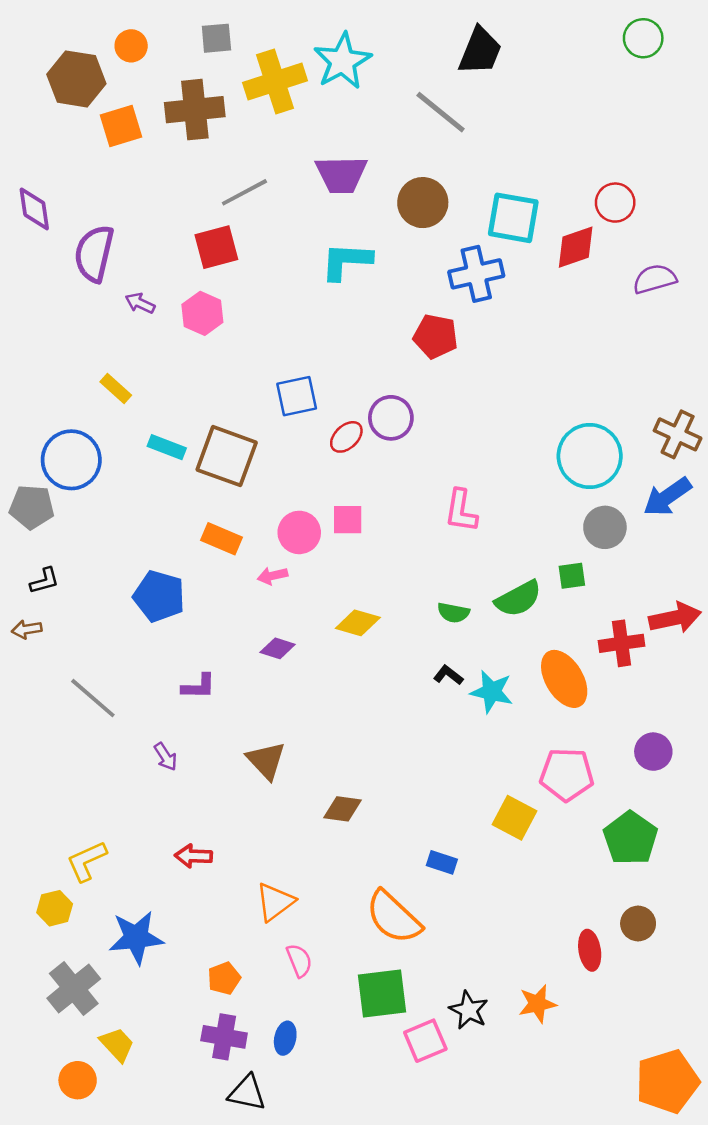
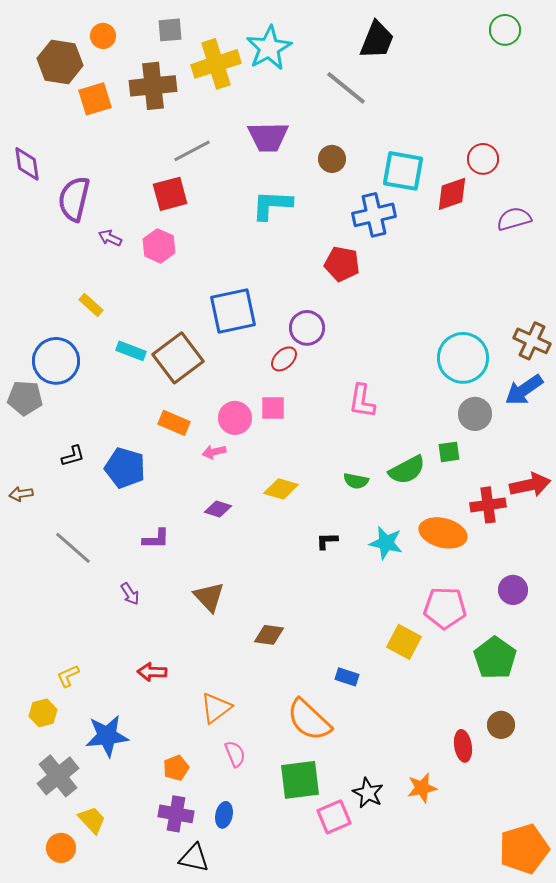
brown circle: (423, 203) -> (332, 159), size x0.7
blue square: (297, 396) -> (233, 311), size x1.4
red ellipse: (346, 437) -> (284, 359), moved
brown square: (227, 456) -> (178, 358), turned 33
black L-shape: (44, 581) -> (73, 456), moved
black L-shape: (448, 675) -> (327, 541), moved, turned -40
orange ellipse: (564, 679) -> (443, 533), turned -45
yellow L-shape: (87, 861) -> (68, 676), size x0.7

